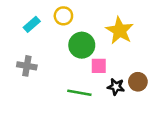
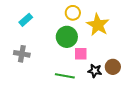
yellow circle: (63, 16) -> (73, 13), moved

